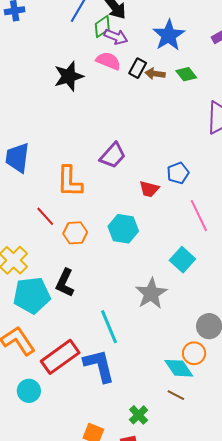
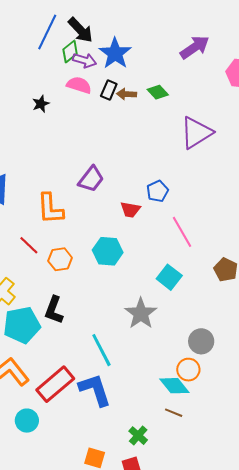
blue star: (169, 35) -> (115, 53), moved
black star: (69, 76) -> (41, 104), size x0.6

